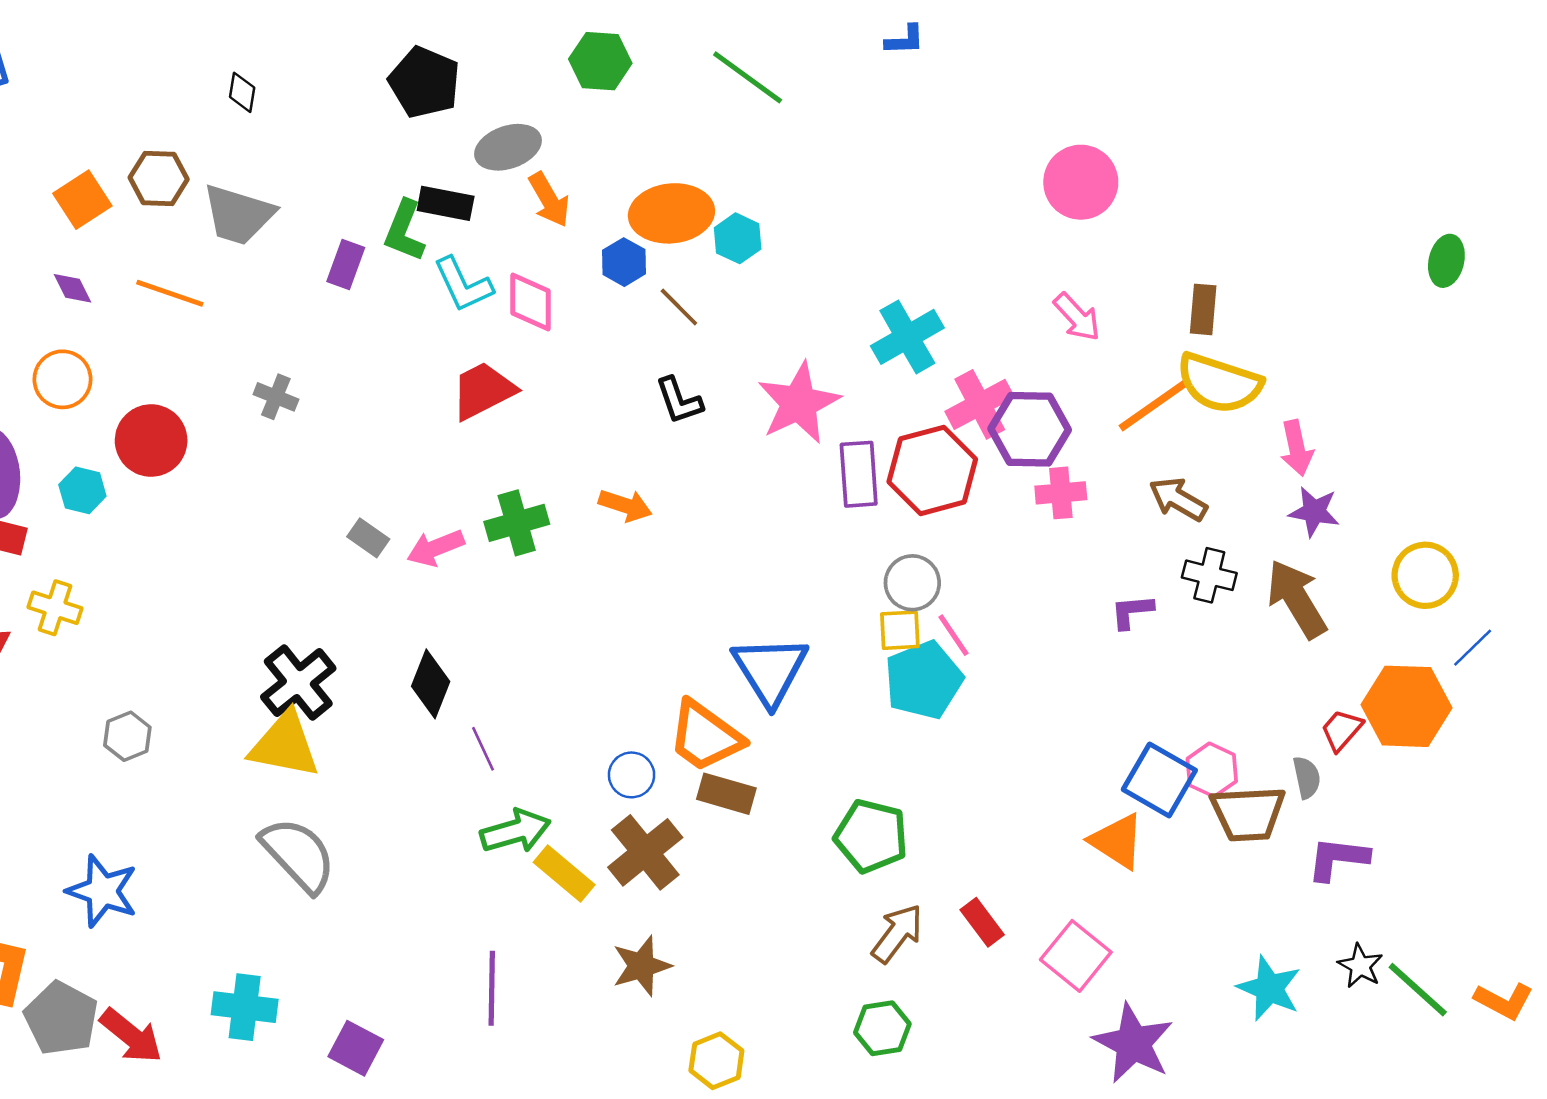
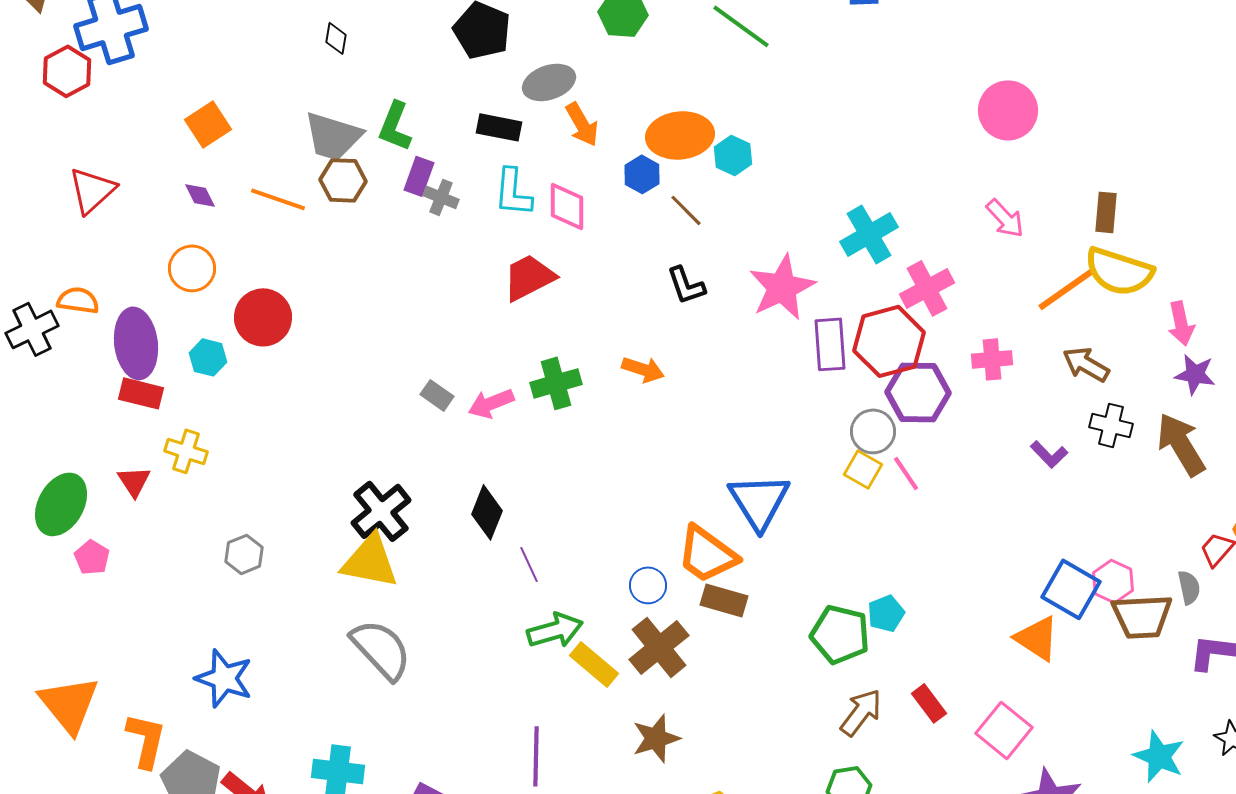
brown hexagon: (159, 178) -> (343, 180), moved
green L-shape: (404, 231) -> (395, 126), moved
cyan L-shape: (463, 285) -> (513, 192), turned 30
gray cross: (276, 397) -> (441, 197), moved
purple hexagon: (1030, 429) -> (918, 392), moved
purple L-shape: (1132, 611) -> (1049, 454), turned -129
yellow square: (900, 630) -> (863, 469), turned 33
cyan pentagon: (924, 680) -> (886, 613), moved, size x0.6

